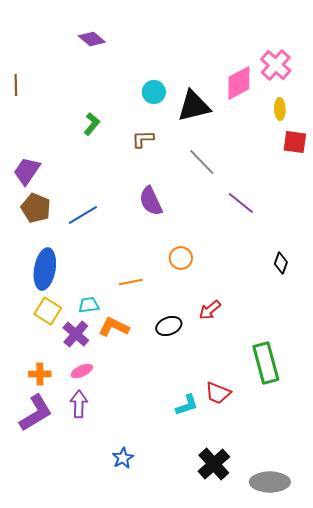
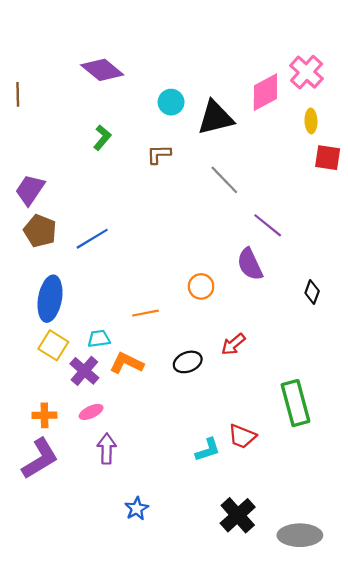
purple diamond: (92, 39) -> (102, 70), moved, size x1.4
purple semicircle: (151, 201) -> (250, 264), moved
purple arrow: (79, 404) -> (107, 449), moved

